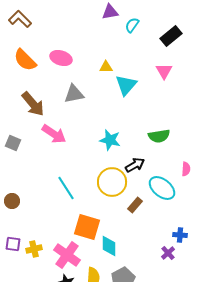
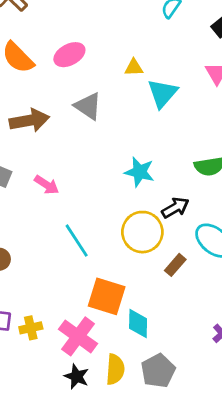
pink ellipse: (61, 58) -> (69, 55), turned -45
gray triangle: (74, 94) -> (88, 106), turned 45
brown arrow: (33, 104) -> (29, 120), turned -60
pink arrow: (54, 134) -> (47, 185), moved, size x0.7

